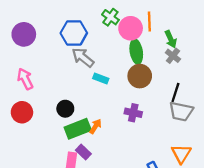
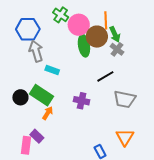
orange line: (149, 21) -> (106, 20), moved
gray arrow: (83, 57) -> (36, 51), turned 35
brown circle: (140, 76) -> (97, 37), moved
black line: (175, 93) -> (105, 76), moved, turned 42
green rectangle: (78, 129) -> (41, 95), moved, turned 55

